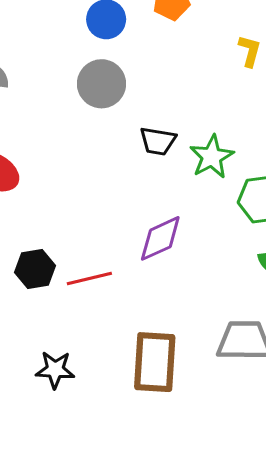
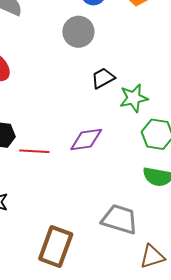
black trapezoid: (158, 141) -> (103, 78), turned 125
brown rectangle: (155, 362) -> (56, 247), moved

